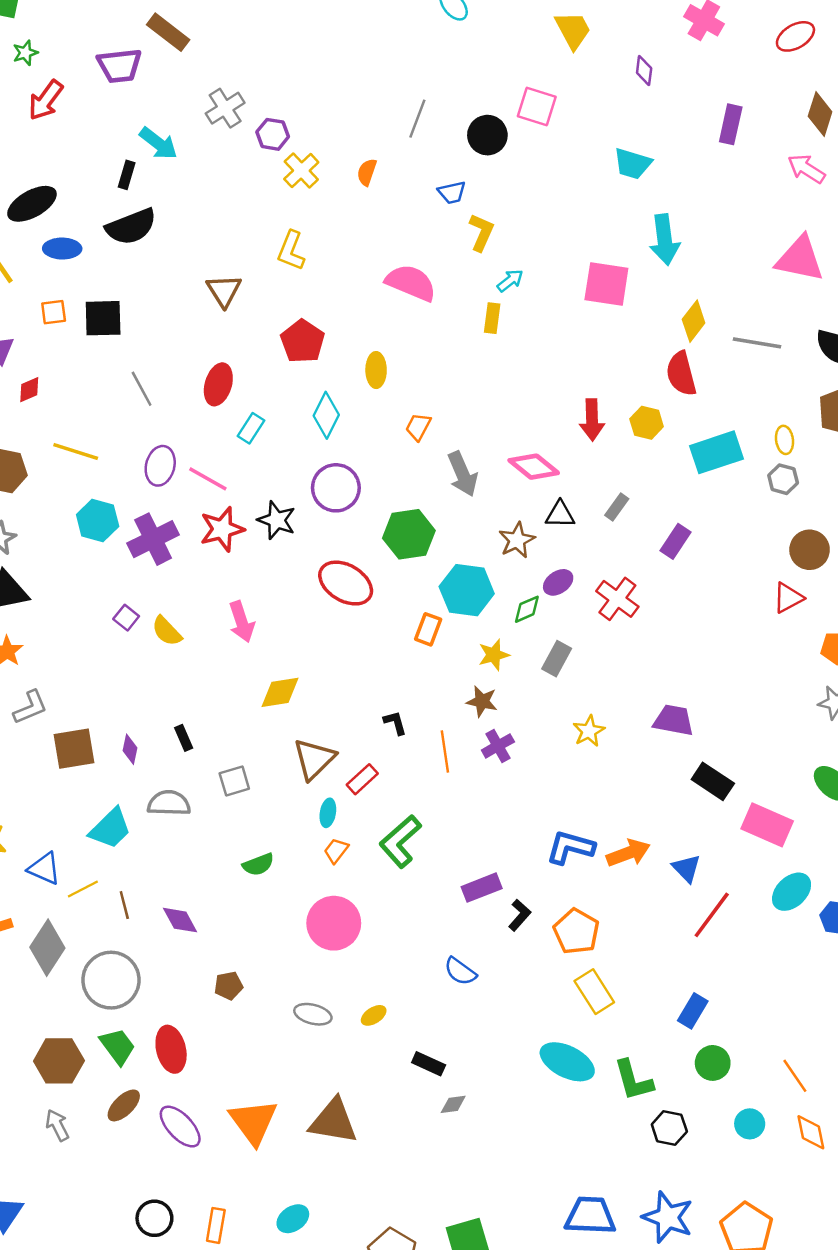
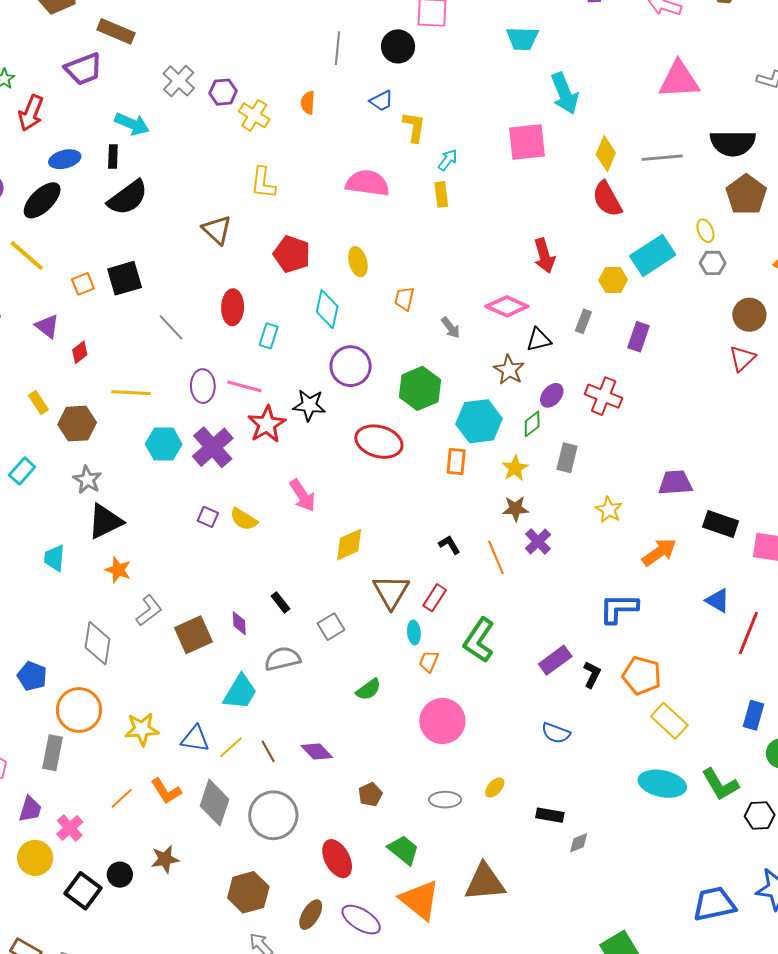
blue ellipse: (62, 249) -> (65, 159), moved
yellow hexagon: (647, 423) -> (613, 280), moved
gray arrow: (463, 474) -> (451, 328), size x0.6
orange arrow: (628, 853) -> (659, 552), moved
green trapezoid: (118, 1046) -> (404, 850), moved

